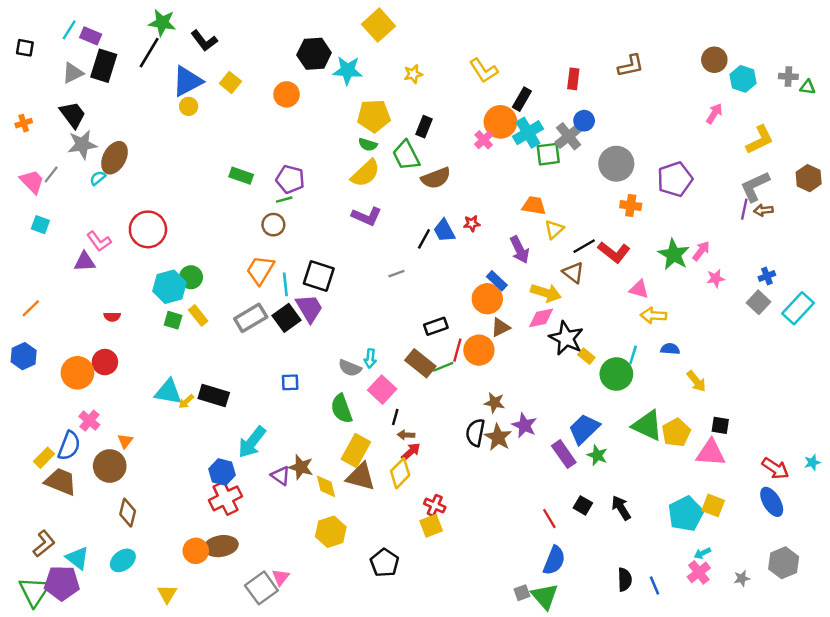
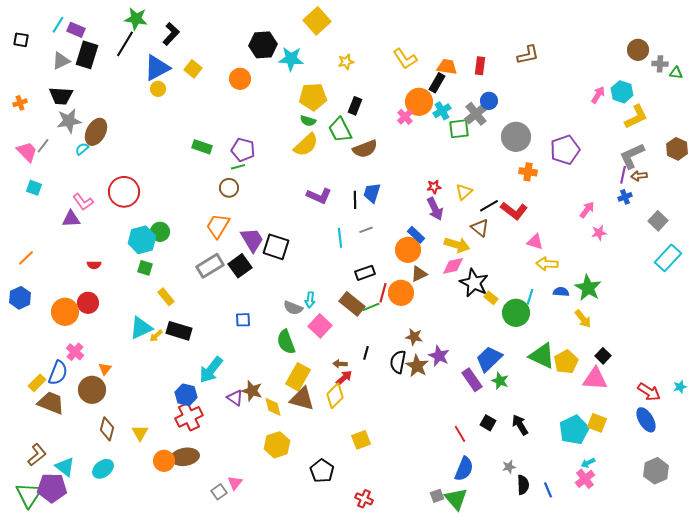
black L-shape: (204, 41) -> (171, 34), turned -100
brown circle: (714, 60) -> (638, 50), moved
cyan hexagon: (743, 79) -> (622, 92), moved
black trapezoid: (73, 115) -> (61, 96), turned 130
cyan cross: (528, 133) -> (442, 111), size x0.7
orange trapezoid: (534, 206) -> (447, 67), moved
purple L-shape: (367, 216) -> (319, 196), moved
red star: (472, 223) -> (434, 187), moved
blue trapezoid: (444, 231) -> (372, 193), turned 45
black line: (424, 239) -> (355, 200), turned -30
green star: (674, 255) -> (588, 288), moved
gray line: (396, 274) -> (366, 230), moved
black square: (319, 276) -> (276, 247), moved
blue cross: (767, 276) -> (625, 197), moved
cyan line: (285, 284) -> (340, 238), moved
gray square: (759, 302) -> (658, 221), moved
purple trapezoid: (309, 308) -> (252, 240), moved
yellow rectangle: (198, 315) -> (166, 297), moved
cyan triangle: (168, 392) -> (141, 328), turned -35
black line: (395, 417) -> (366, 353), moved
black square: (720, 425) -> (603, 356), turned 35
red cross: (435, 505) -> (364, 499), moved
gray star: (742, 578) -> (509, 467), moved
gray square: (261, 588) -> (219, 492), size x0.6
yellow triangle: (167, 594) -> (140, 433), moved

